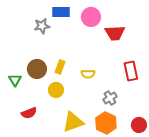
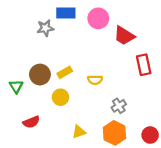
red trapezoid: (115, 33) -> (124, 36), turned 35
yellow rectangle: (60, 67) -> (65, 72), turned 40
red rectangle: (131, 71) -> (144, 65), moved
yellow triangle: (73, 122) -> (79, 132), size x0.6

